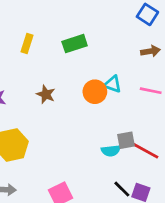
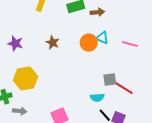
brown arrow: (150, 51) -> (97, 12), moved
cyan semicircle: (111, 151) -> (97, 97), moved

